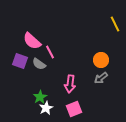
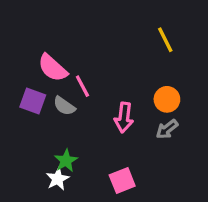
yellow line: (115, 24) -> (165, 40), moved
pink arrow: (70, 84) -> (124, 118), moved
white star: (46, 108) -> (58, 179), moved

